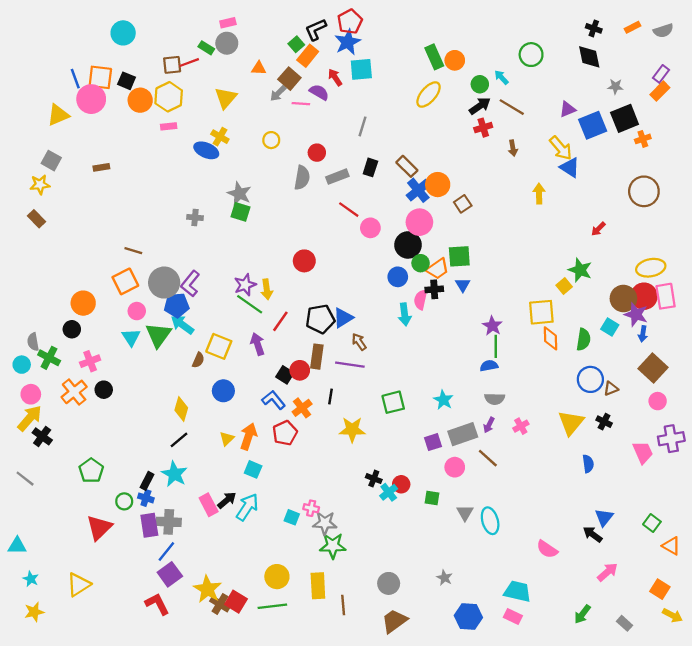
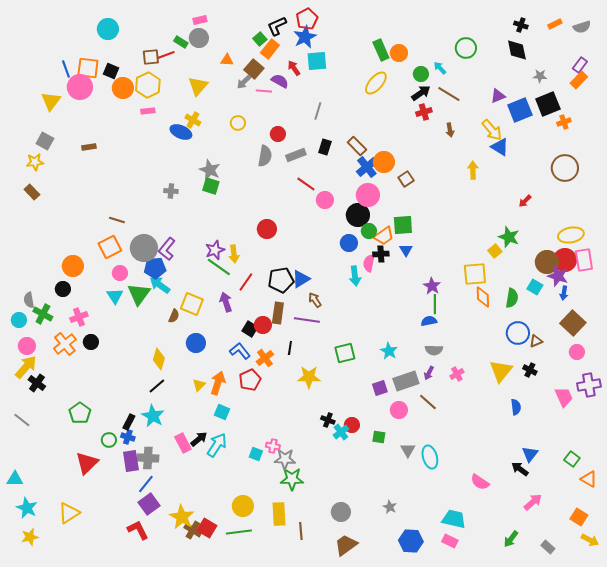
yellow triangle: (58, 115) -> (51, 101), turned -30
cyan star: (31, 579) -> (27, 508), size x1.5

